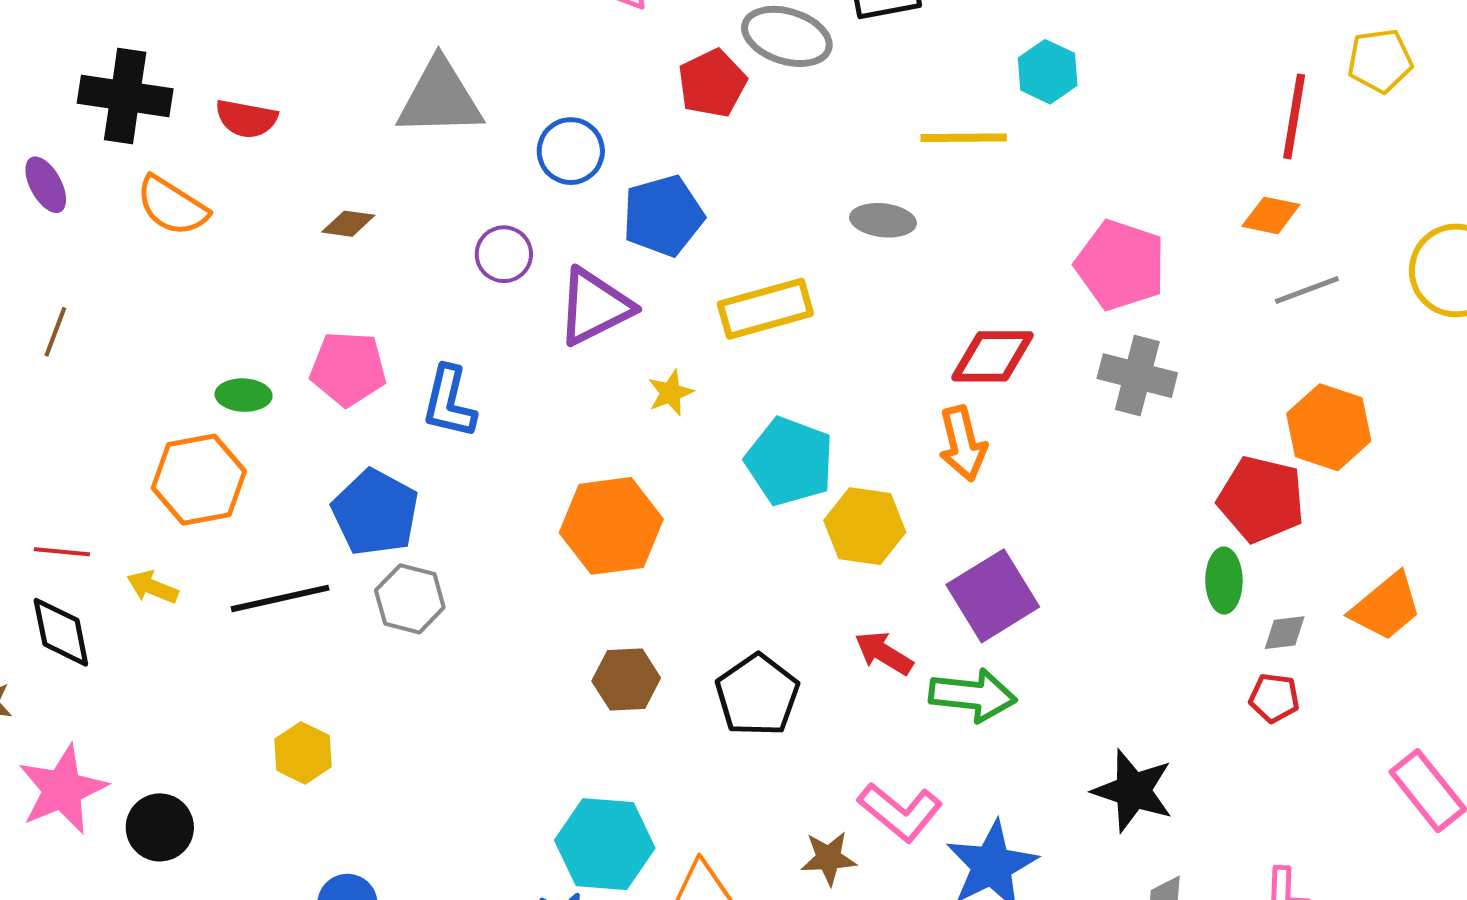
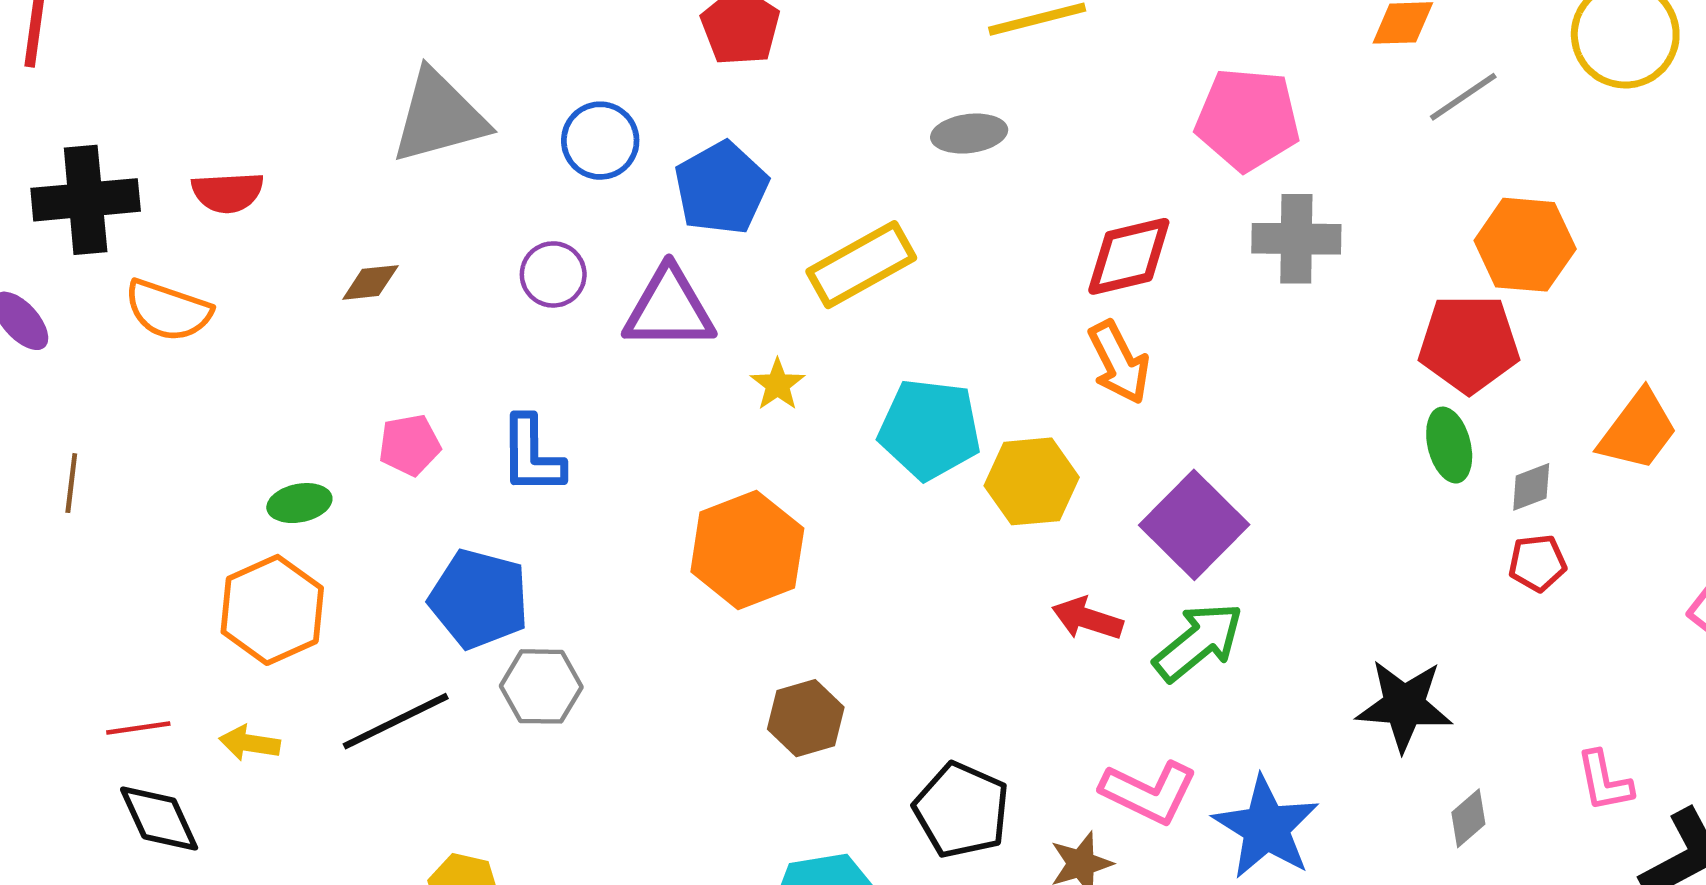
purple triangle: (595, 307) -> (669, 309), turned 40
pink pentagon: (348, 369) -> (410, 445), size x0.7
black pentagon: (757, 695) -> (962, 810), moved
green arrow: (973, 695) -> (1198, 642), turned -32

